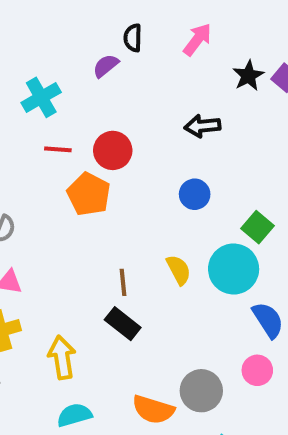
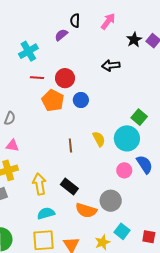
blue circle: (195, 194) -> (81, 100), moved
black rectangle: (123, 324) -> (69, 187), moved
pink circle: (257, 370) -> (124, 170), moved

